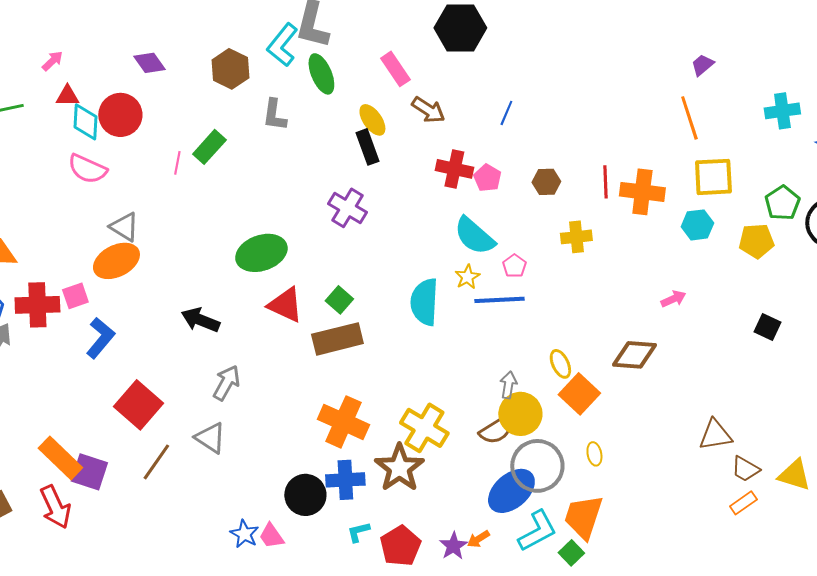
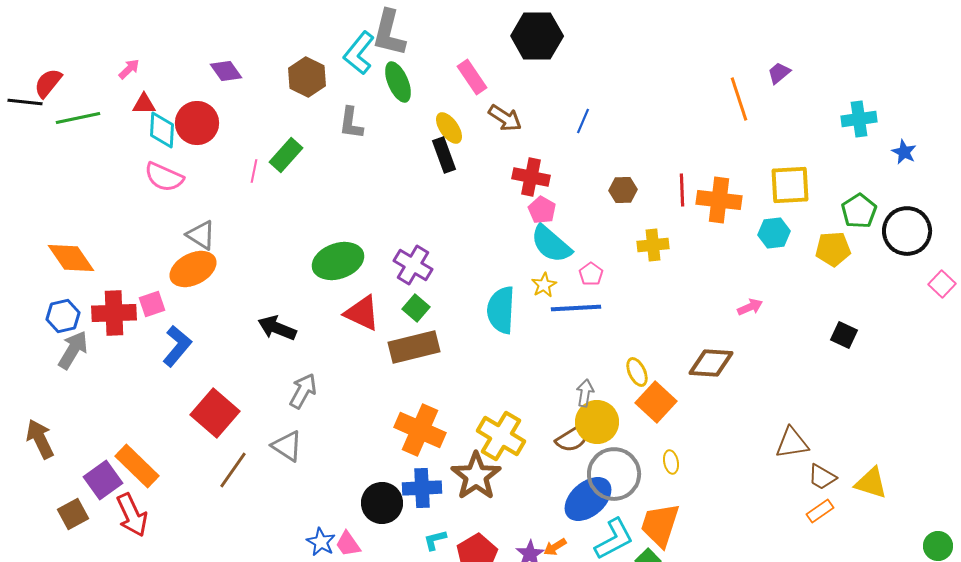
orange line: (689, 118) -> (739, 99), moved
pink pentagon: (487, 178) -> (542, 210), moved
purple cross: (347, 208) -> (413, 265), moved
purple square: (89, 472) -> (103, 480), moved, turned 36

